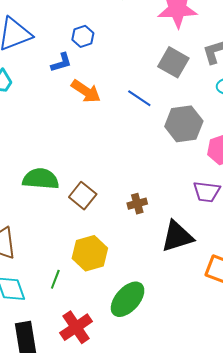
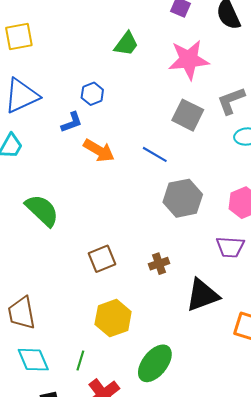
gray hexagon: (184, 124) -> (183, 198), moved
green semicircle: (41, 179) -> (42, 210), moved, turned 42
brown square: (83, 196) -> (102, 259), turned 32
green line: (55, 279) -> (80, 360), moved

